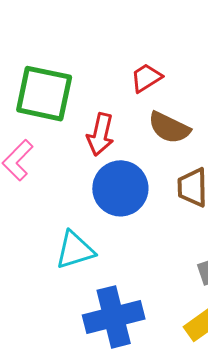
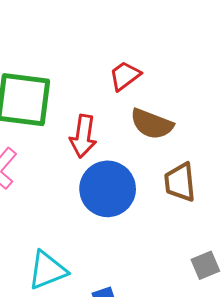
cyan triangle: (75, 250) -> (47, 270), moved

